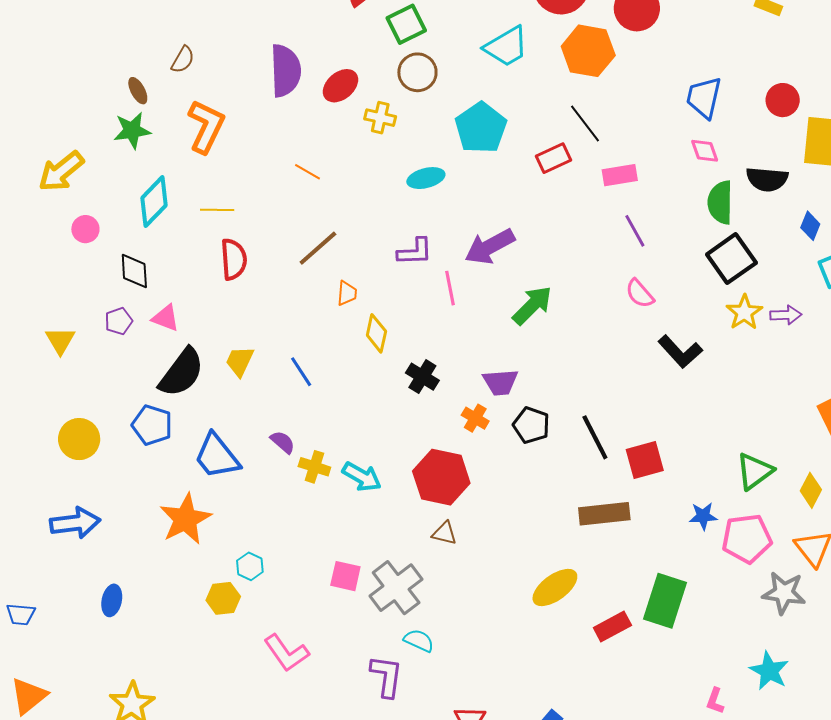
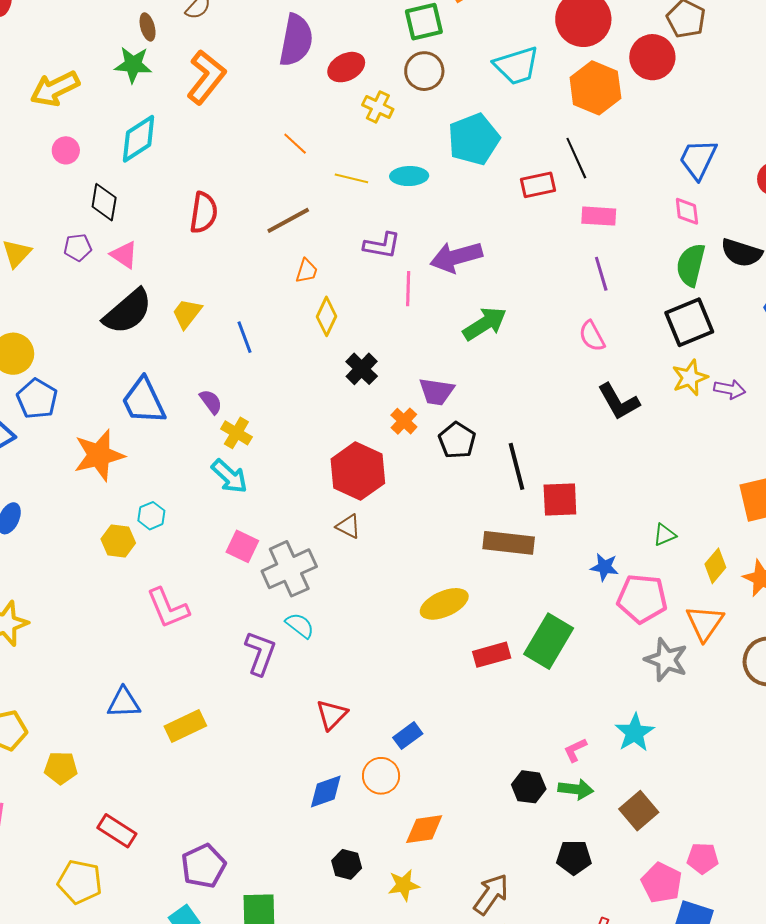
yellow line: (217, 210) -> (351, 178), moved
blue pentagon: (152, 425) -> (37, 399), moved
green triangle: (755, 471) -> (665, 535), size x0.6
cyan arrow: (362, 477) -> (229, 476), moved
pink L-shape: (715, 701) -> (575, 750), turned 32

